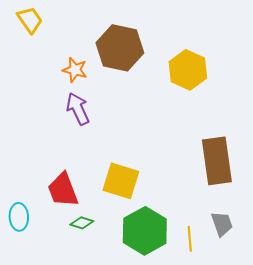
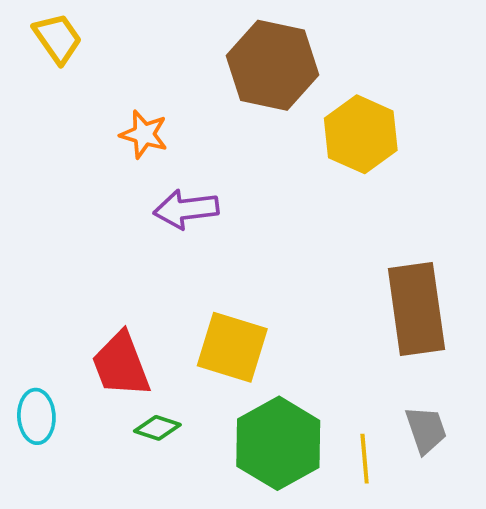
brown hexagon: (120, 48) -> (272, 65), moved
purple arrow: (78, 109) -> (186, 209), moved, turned -72

